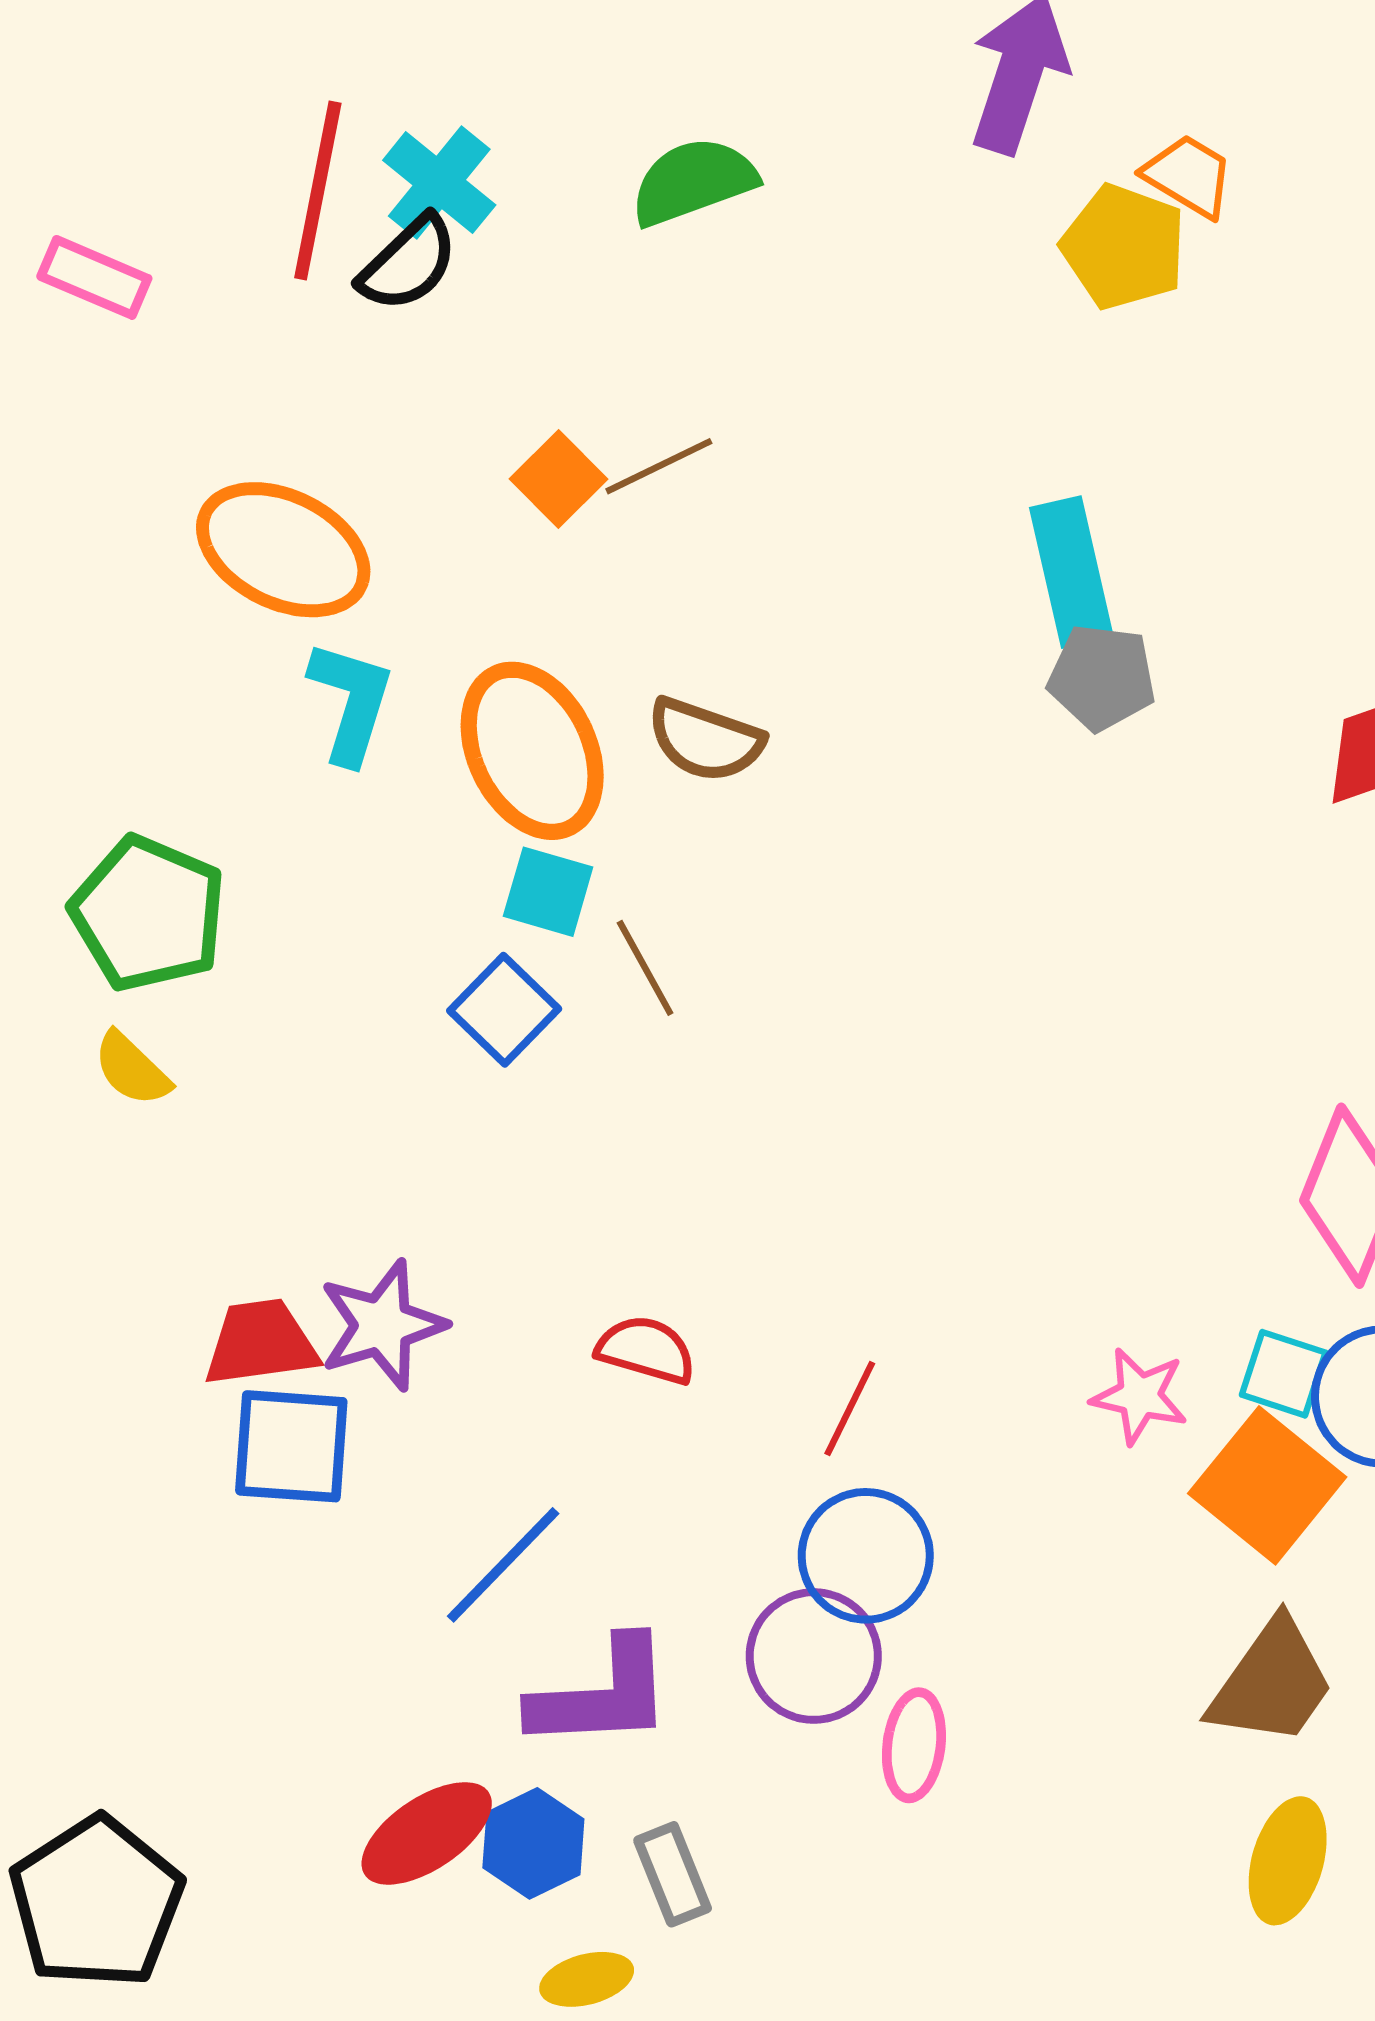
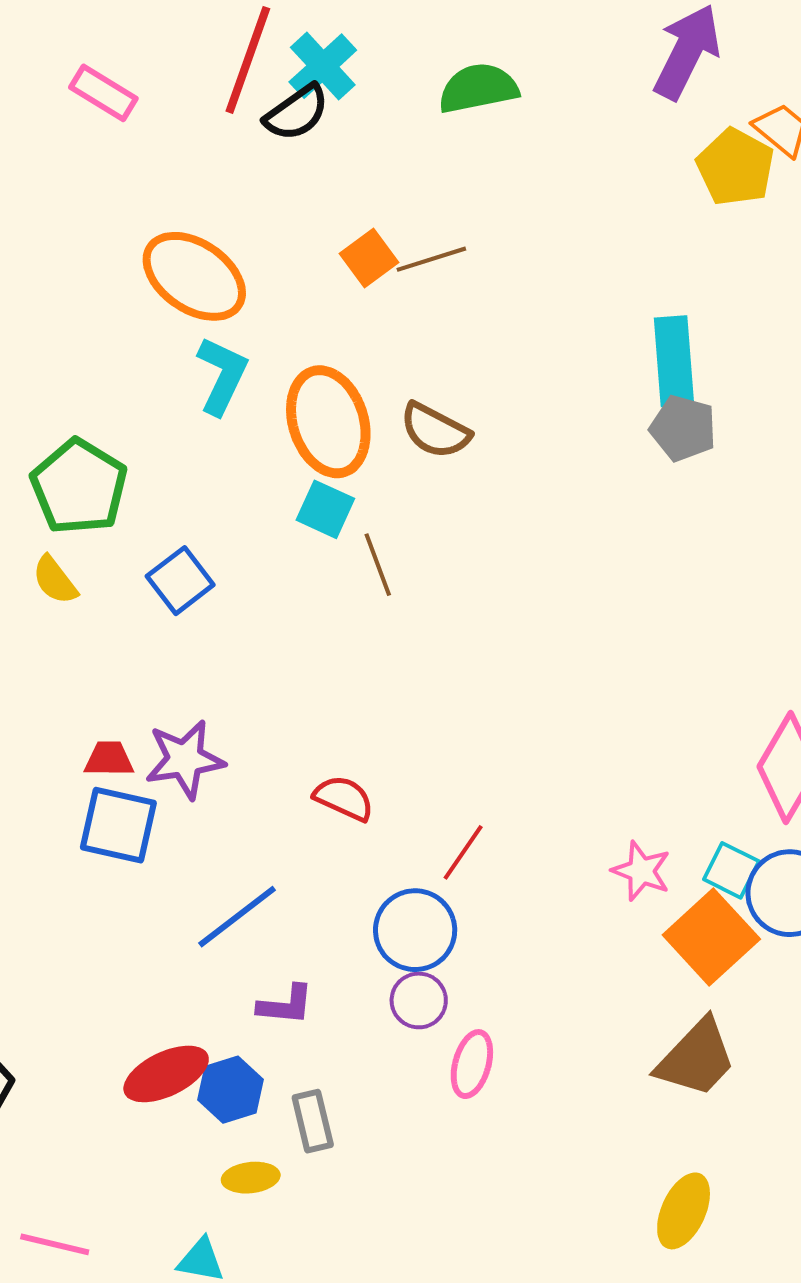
blue square: (504, 1010) -> (180, 581), moved
red trapezoid: (261, 1343) -> (109, 759), size x0.7
blue circle: (866, 1556) -> (415, 930), moved
purple circle: (814, 1656) -> (419, 1000), size x0.7
purple L-shape: (602, 1695) -> (286, 1005), size x0.6
yellow ellipse: (1288, 1861) -> (684, 1211), moved

